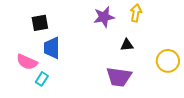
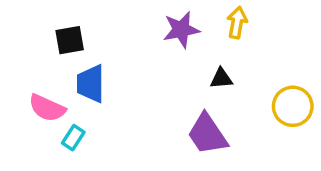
purple trapezoid: (119, 77) -> (207, 134), turned 48

